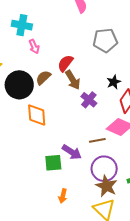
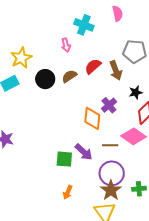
cyan cross: (22, 25) -> (84, 25), moved
brown arrow: (73, 80) -> (116, 70), moved
black circle: (19, 85) -> (45, 79), size x0.7
orange diamond: (37, 115) -> (92, 118), moved

